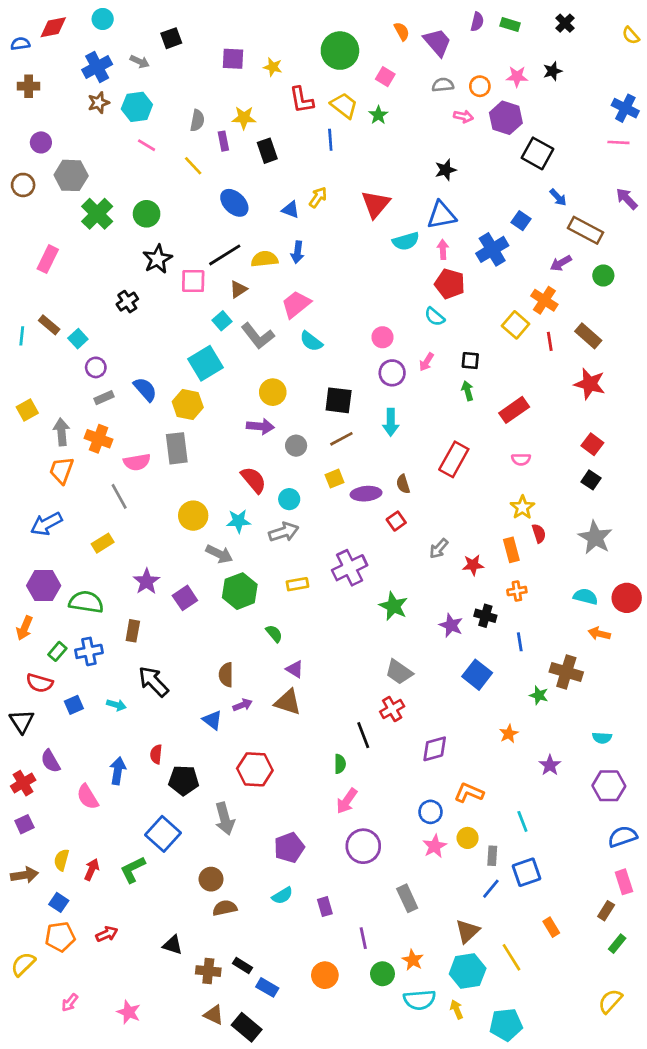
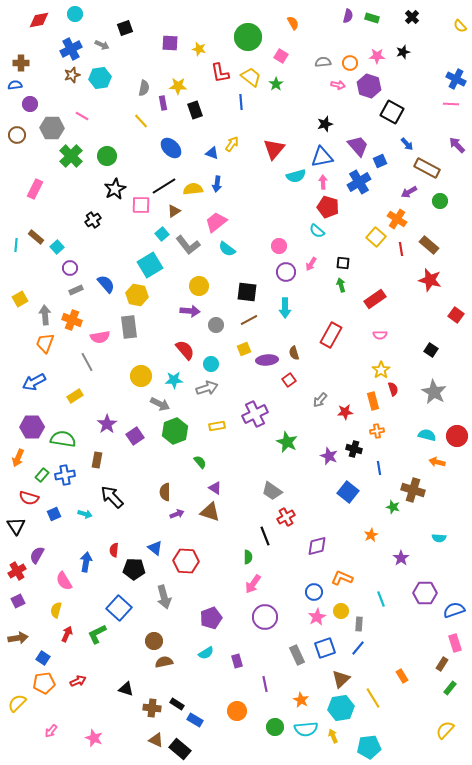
purple trapezoid: (437, 42) -> (358, 146), moved
blue semicircle: (20, 44) -> (15, 85), moved
pink line: (147, 145) -> (82, 116), moved
blue square: (521, 221) -> (380, 161), turned 32
red square: (592, 444) -> (456, 315), moved
gray trapezoid: (399, 672) -> (272, 491), moved
blue triangle: (212, 720) -> (155, 548), moved
purple semicircle: (51, 761) -> (37, 555), turned 60
purple hexagon: (609, 786) -> (425, 593), moved
yellow semicircle: (61, 860) -> (56, 610), moved
blue square: (527, 872) -> (325, 648), moved
green circle: (382, 974) -> (275, 727), moved

